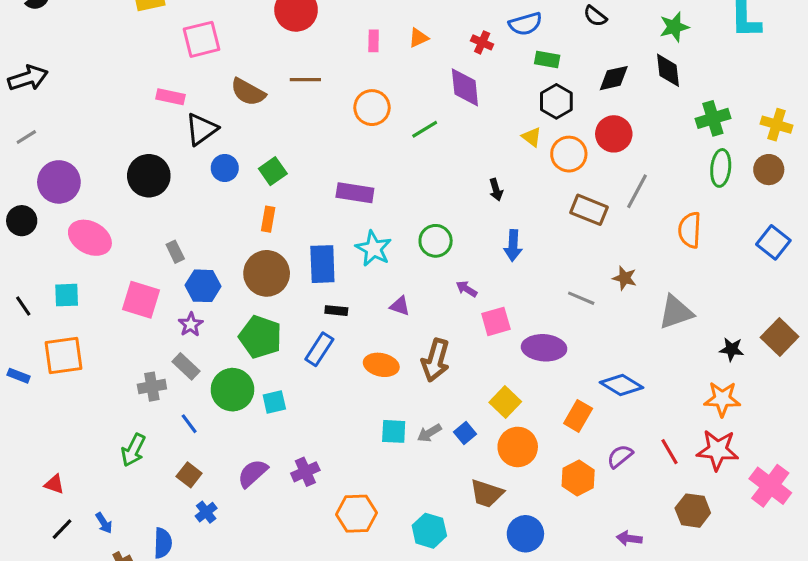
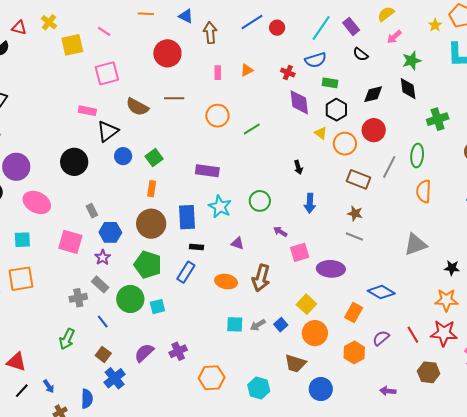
purple diamond: (465, 87) -> (299, 102), moved
green ellipse: (721, 168) -> (417, 155), moved
brown star: (625, 278) -> (355, 213), moved
red triangle: (54, 484) -> (16, 362), size x1.5
blue cross: (206, 512) -> (115, 378), size x1.5

